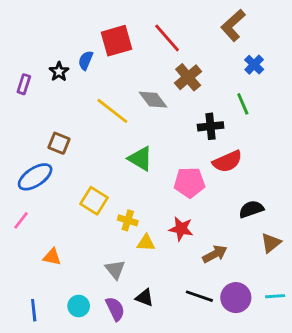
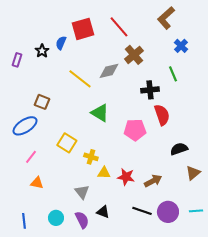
gray diamond: (153, 100) -> (109, 71), turned -65
red semicircle: (227, 161) -> (162, 115), turned -85
pink line: (21, 220) -> (31, 157), moved
red star: (181, 229) -> (126, 177), moved

